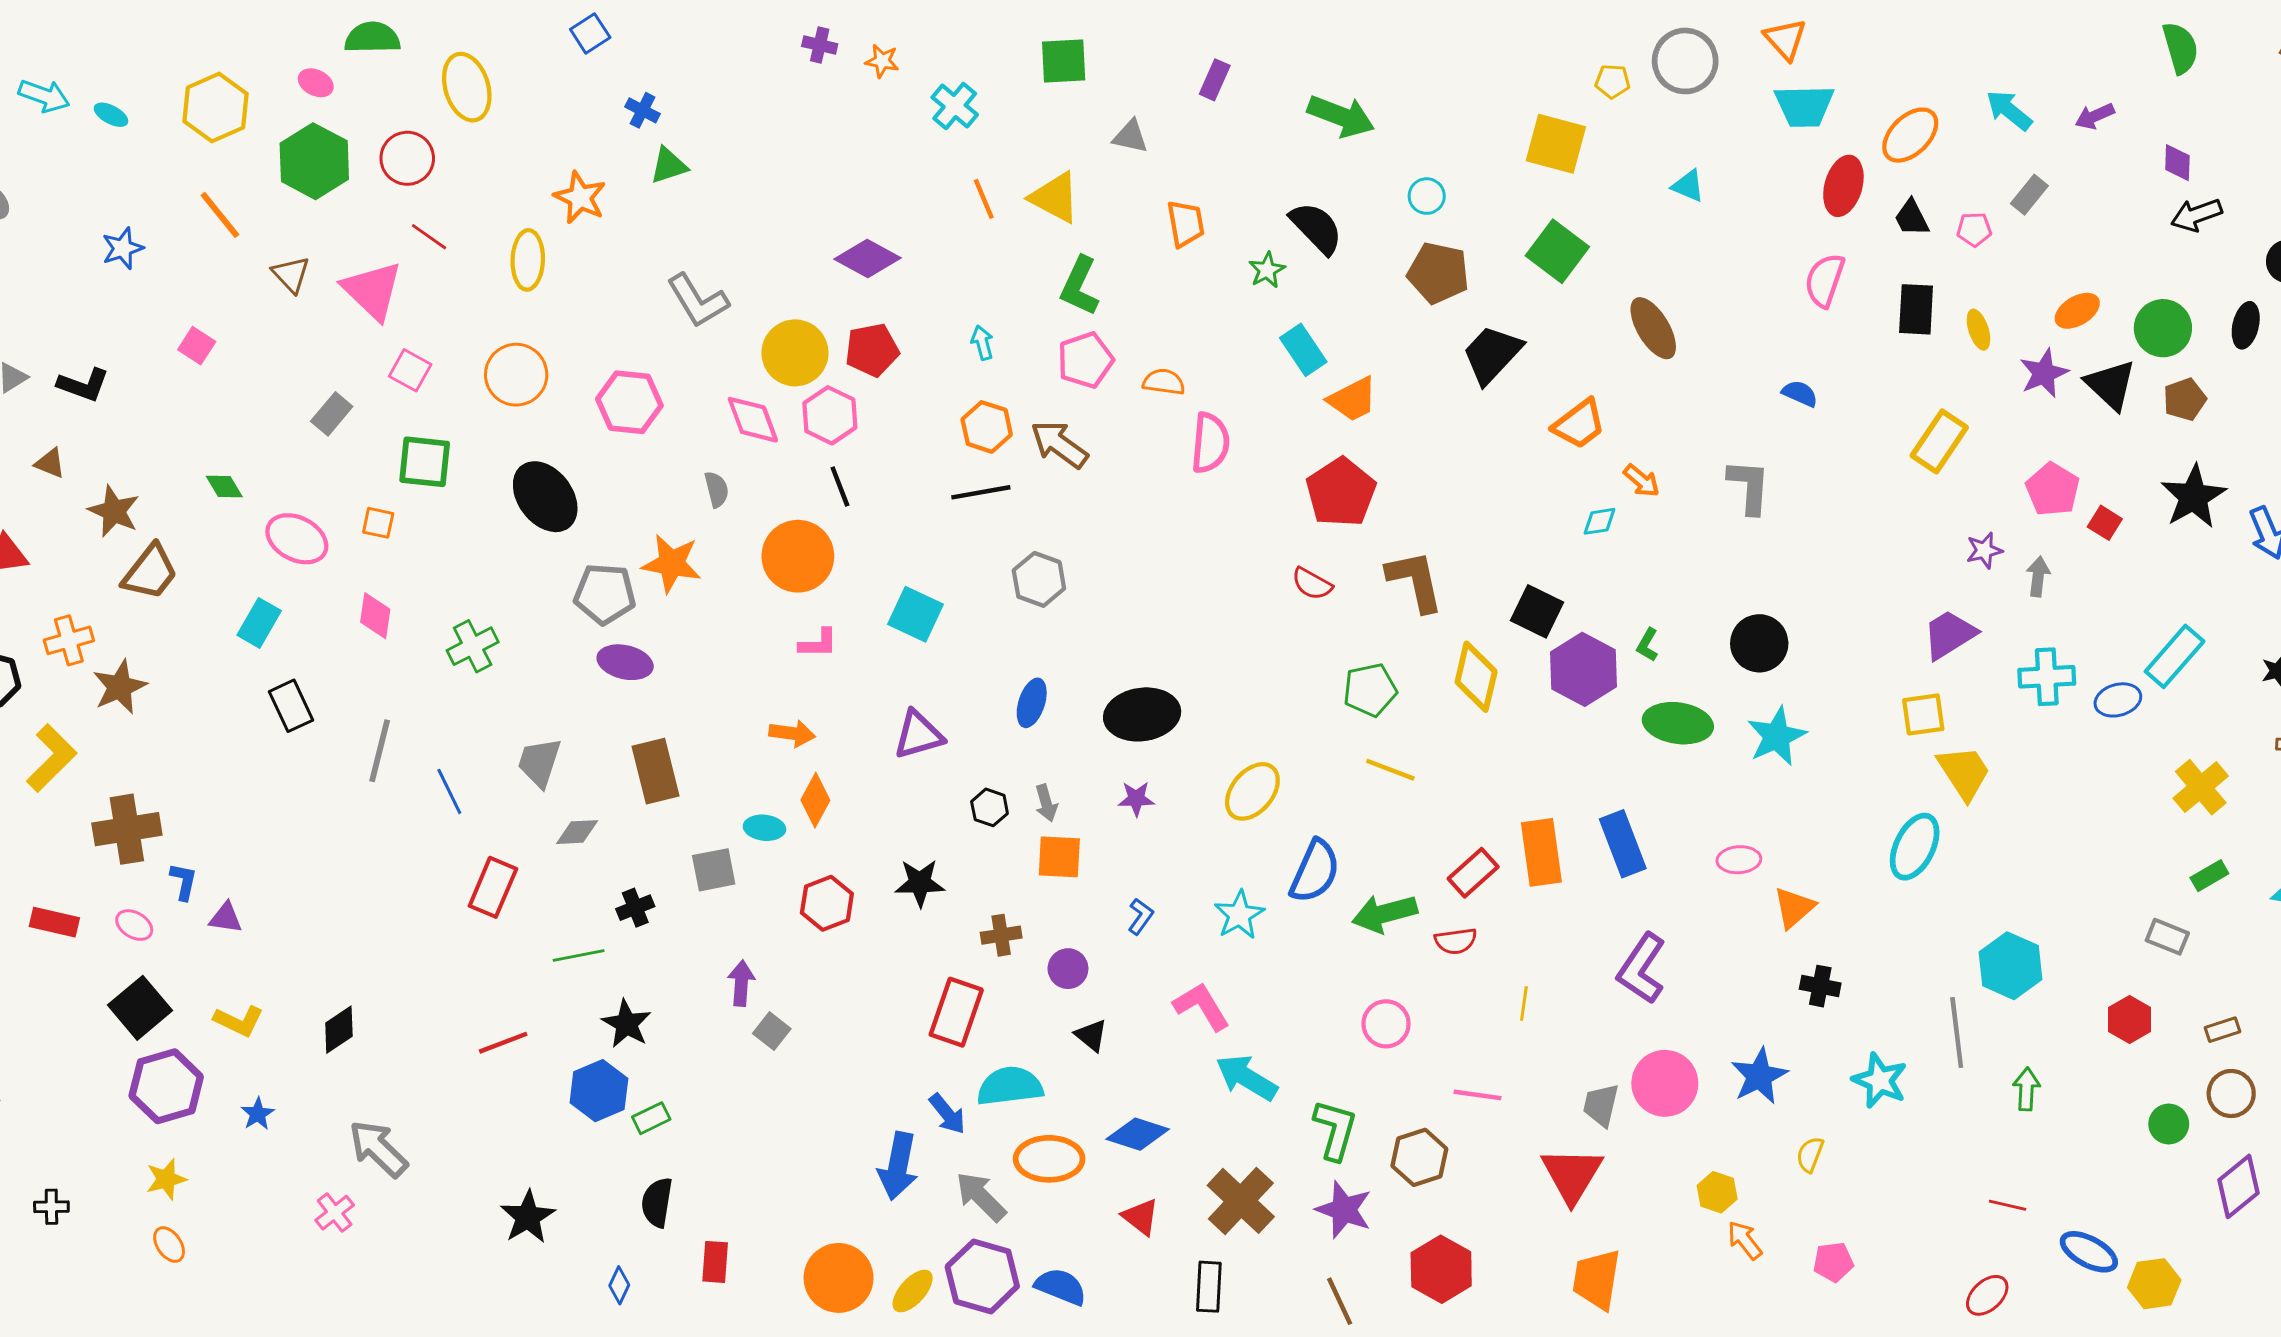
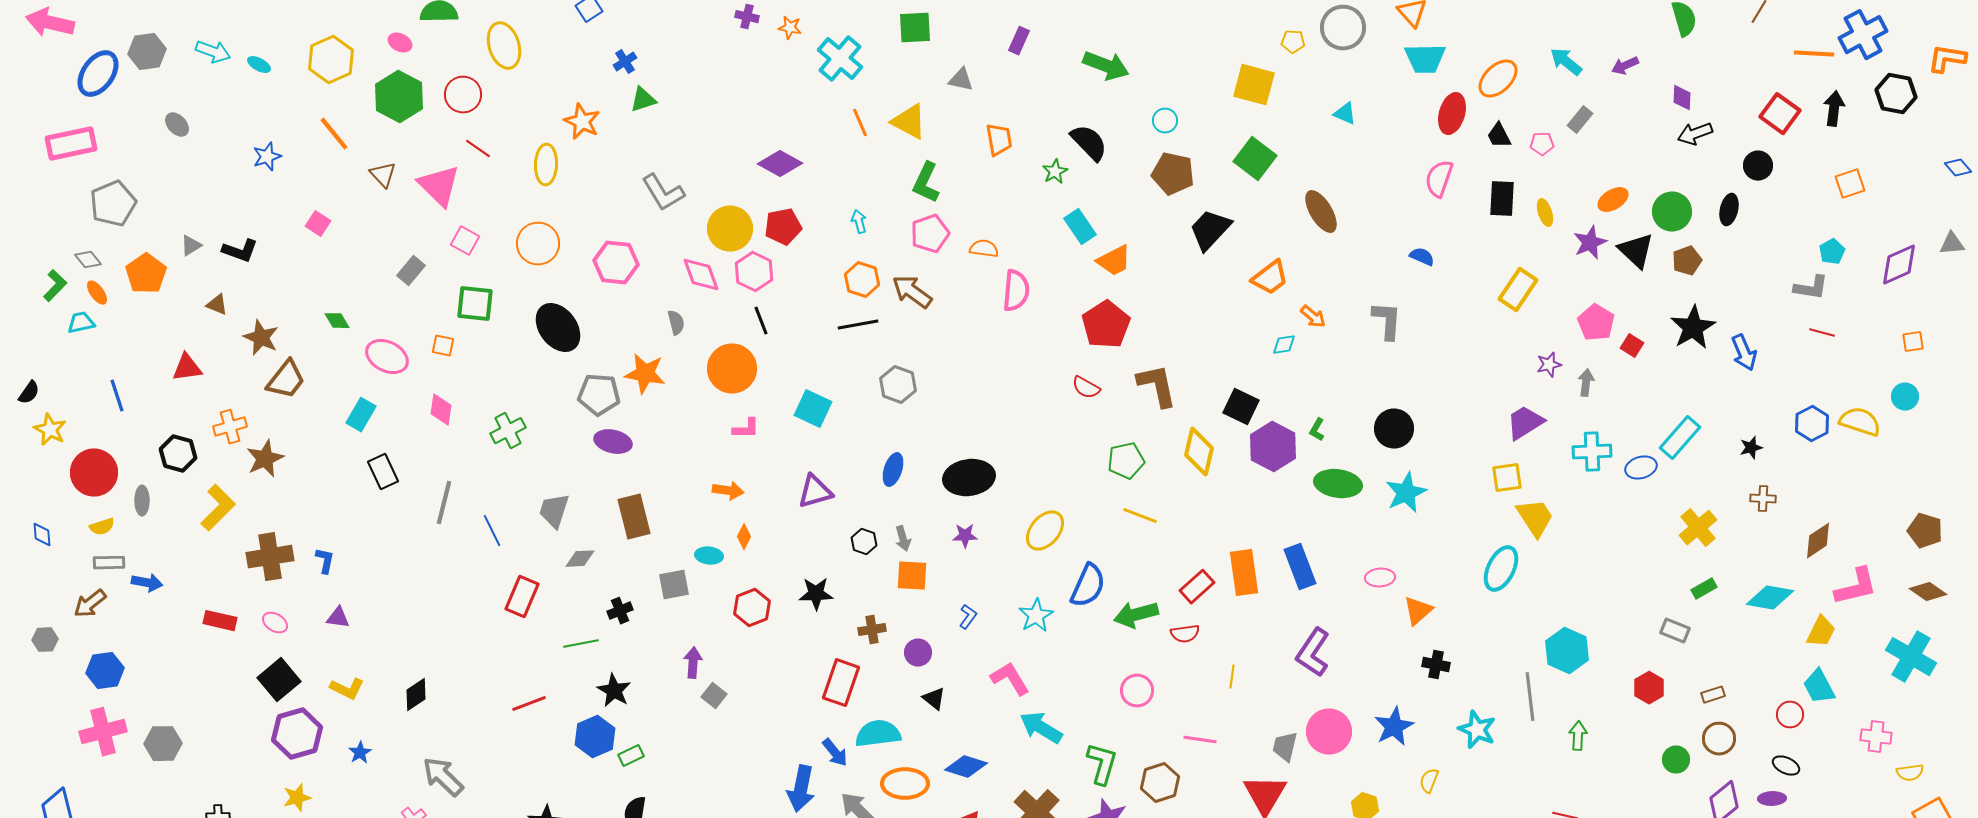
cyan cross: (955, 106) -> (840, 59), size x1.4
blue cross: (642, 110) -> (625, 62), turned 30
orange diamond: (815, 800) -> (744, 537), size x0.7
blue L-shape: (184, 881) -> (325, 561), moved

